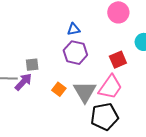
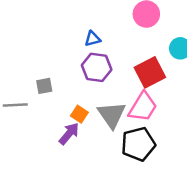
red square: (118, 60) -> (150, 72), size x1.4
purple arrow: (23, 82) -> (69, 134), moved

